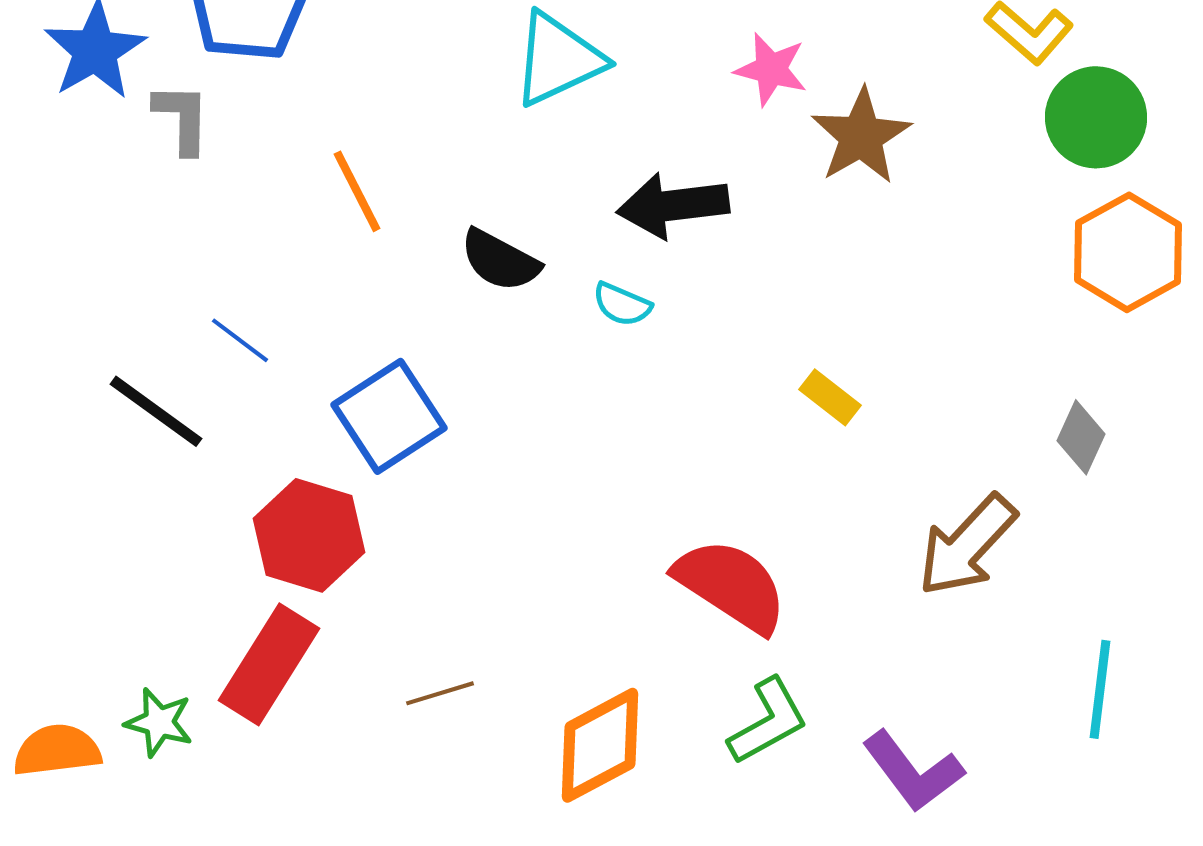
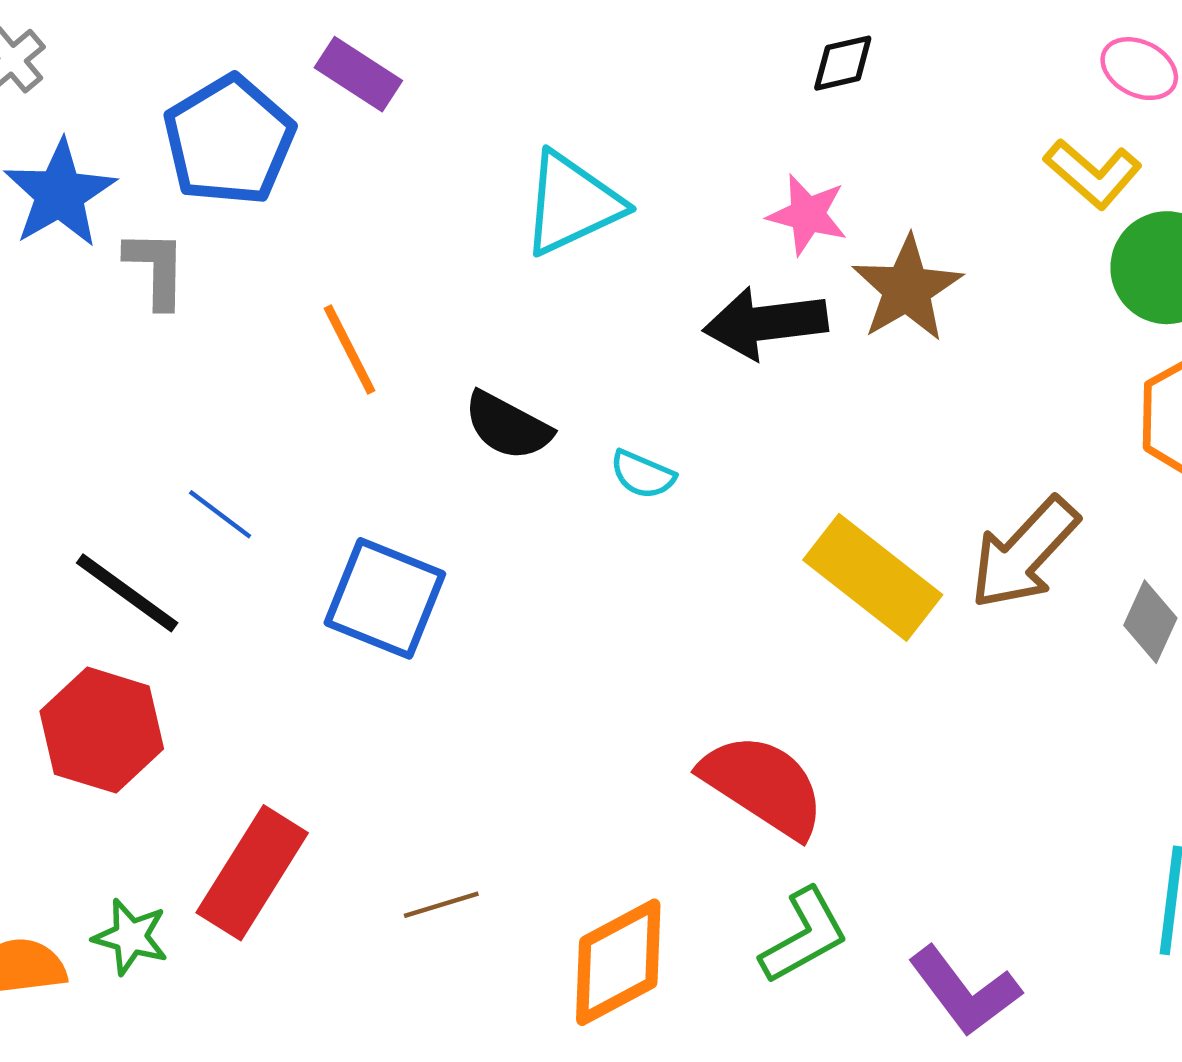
black arrow: (673, 205) -> (765, 323), moved
yellow rectangle: (830, 397) -> (873, 577), size x2.0
blue square: (389, 416) -> (385, 598), turned -35
red hexagon: (309, 535) -> (102, 730), moved
brown arrow: (967, 545) -> (1024, 553), moved

